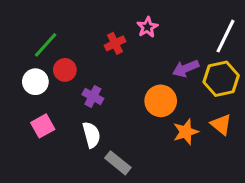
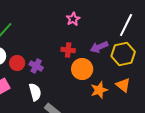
red cross: (115, 43) -> (68, 50), moved, turned 32
red circle: (65, 70) -> (17, 63), moved

